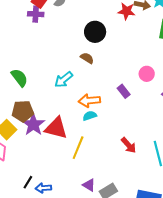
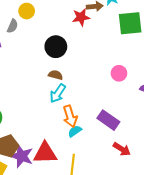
cyan arrow: (64, 80) -> (58, 93), moved
purple rectangle: (124, 91) -> (108, 120), moved, size x1.5
orange arrow: (89, 101) -> (70, 116), turned -85

